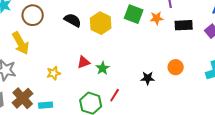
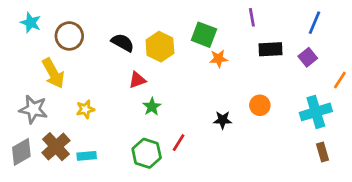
orange star: (157, 18) -> (219, 59), moved
red triangle: (84, 62) -> (137, 80), moved
green star: (103, 68) -> (152, 107), moved
yellow star: (54, 73) -> (85, 109), moved

